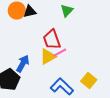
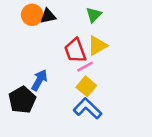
yellow triangle: (48, 57) -> (97, 46), moved
yellow square: (89, 81) -> (86, 86), moved

